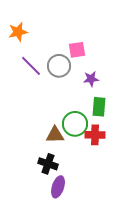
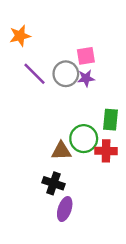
purple star: (91, 79) -> (86, 78), moved

